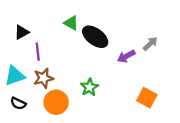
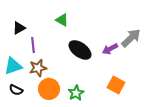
black ellipse: (95, 37) -> (80, 50), moved
gray arrow: (150, 44) -> (131, 38), size x1.5
green star: (89, 87) -> (76, 93), moved
orange square: (147, 98) -> (116, 85), moved

